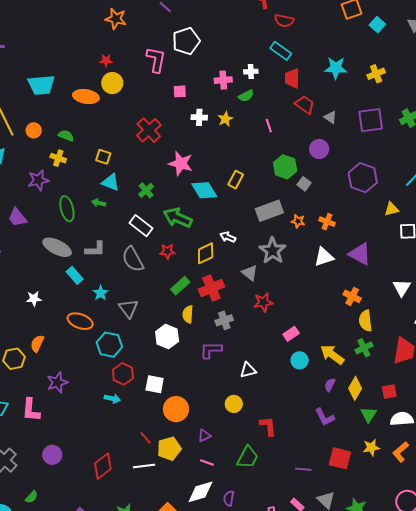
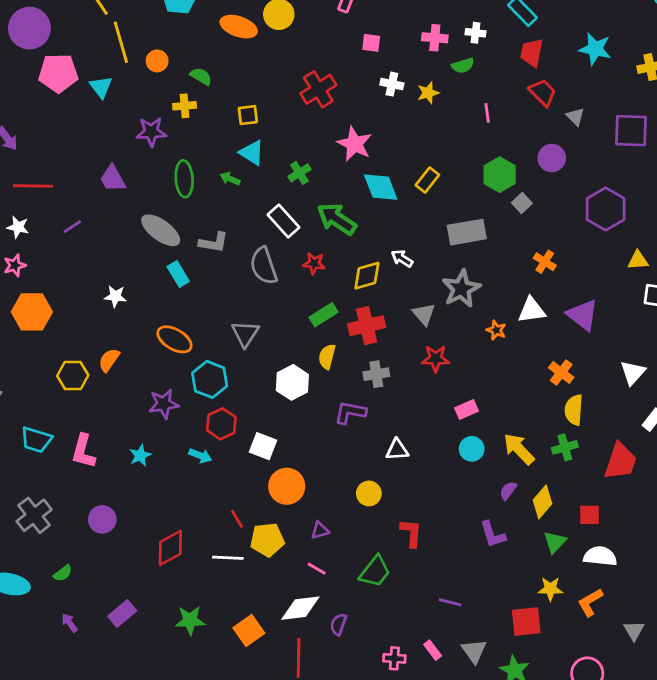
yellow square: (103, 157) -> (248, 115), turned -35
yellow cross: (58, 158) -> (185, 106), turned -35
orange star: (298, 221) -> (496, 330), moved
cyan star: (101, 293) -> (140, 455), moved
purple star: (57, 382) -> (164, 404), moved
red square: (340, 458) -> (526, 622), moved, turned -30

